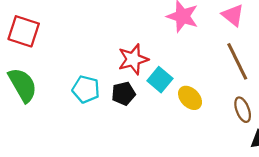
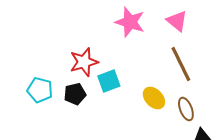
cyan square: (160, 80) -> (109, 81), turned 30
yellow ellipse: (190, 98) -> (154, 98), moved

